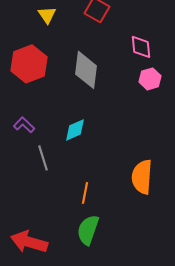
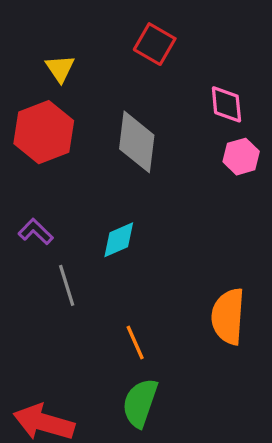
yellow triangle: (47, 15) -> (60, 68), moved
orange line: (85, 193) -> (135, 343), turned -35

